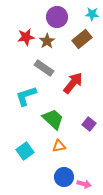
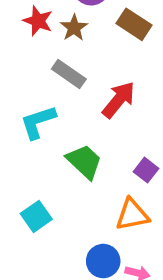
red star: (26, 37) -> (38, 21), turned 30
brown rectangle: (82, 39) -> (134, 24), turned 72
orange triangle: (59, 146) -> (132, 215), moved, size x1.5

